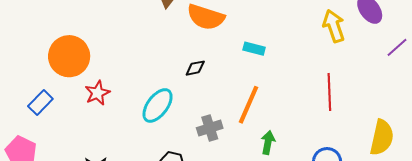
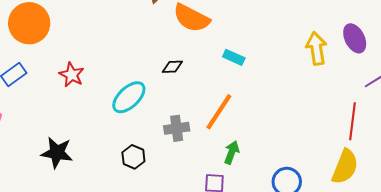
orange circle: (69, 56) -> (29, 23), moved
red line: (329, 92) -> (352, 121), moved
red star: (97, 93) -> (72, 75), turned -30

